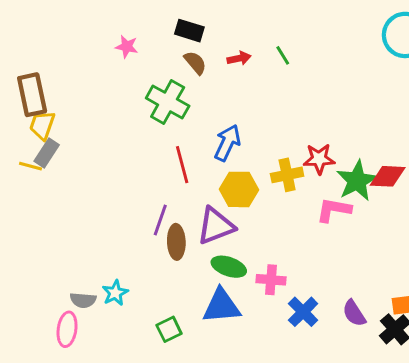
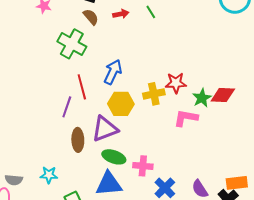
green star: (357, 181) -> (202, 98), size x0.7
purple line: (160, 220) -> (67, 107), moved
cyan star: (115, 293) -> (49, 175), moved, turned 30

